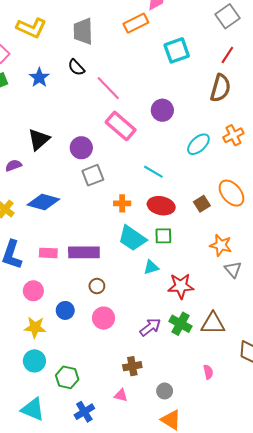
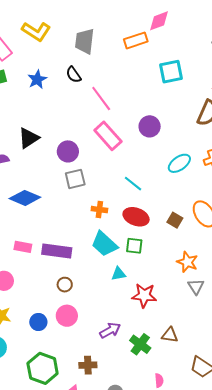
brown square: (202, 204) -> (175, 220), turned -35
blue circle: (65, 310) -> (38, 322), moved
brown triangle: (213, 323) -> (170, 335), size x0.7
green cross: (180, 324) -> (140, 344), moved
green hexagon: (67, 377) -> (43, 368), moved, size x1.4

